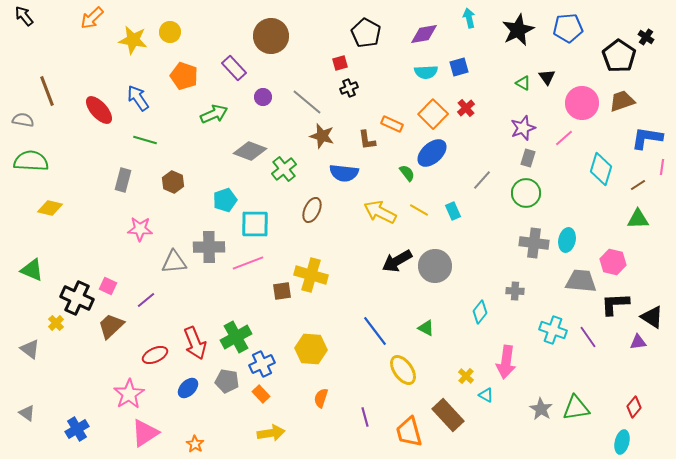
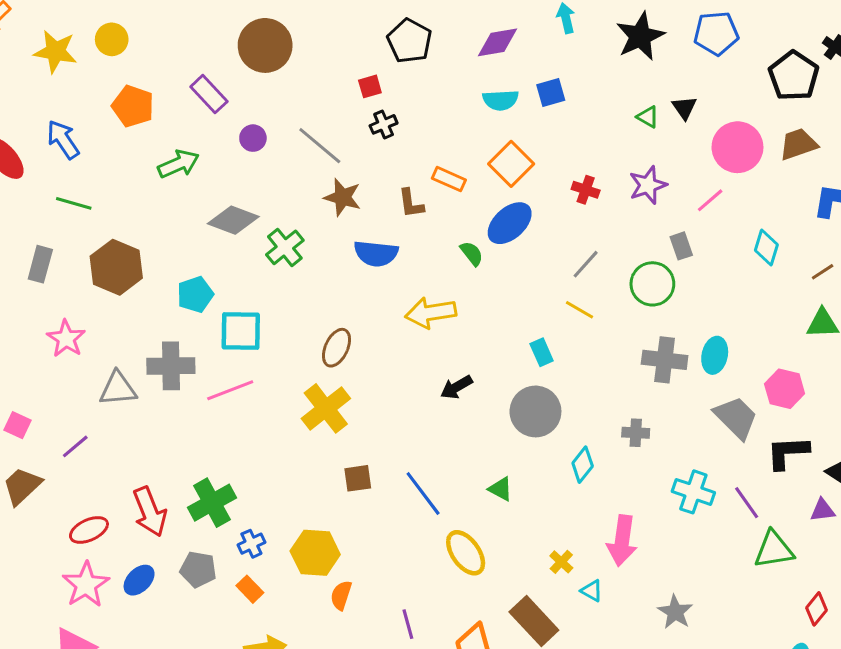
red cross: (466, 108) -> (586, 190), moved, turned -30
gray rectangle: (528, 158) -> (681, 246), moved, turned -36
cyan diamond: (601, 169) -> (766, 247), size x0.7
brown hexagon: (173, 182) -> (116, 267), size x1.6
brown ellipse: (312, 210) -> (336, 348), moved
yellow line: (419, 210) -> (580, 310), moved
cyan rectangle: (453, 211) -> (542, 352), moved
yellow arrow: (380, 212) -> (431, 313), turned -36
pink star: (140, 229) -> (66, 339), turned 30
black arrow: (397, 261) -> (456, 387), size x0.7
gray circle: (435, 266) -> (535, 411), moved
yellow cross: (311, 275) -> (326, 408), turned 36
gray trapezoid: (581, 281) -> (736, 418), turned 40
brown square: (282, 291) -> (358, 478), moved
yellow hexagon: (311, 349) -> (315, 553), moved
blue cross: (262, 364) -> (251, 544), size x0.7
pink star: (129, 394) -> (86, 585), moved
green triangle: (576, 408) -> (774, 550), moved

